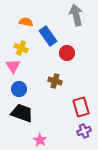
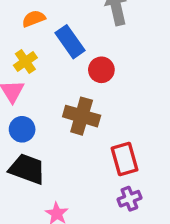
orange semicircle: (26, 22) -> (34, 19), turned -32
yellow cross: (21, 48) -> (25, 62), turned 32
brown cross: (55, 81) -> (82, 116), size x1.5

